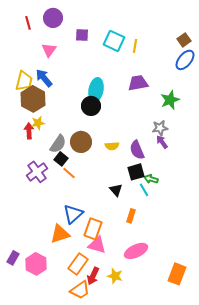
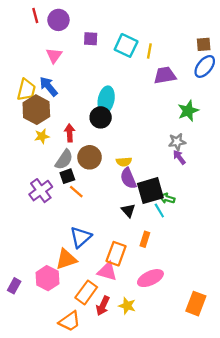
red line: (28, 23) -> (35, 16), moved
brown square: (184, 40) -> (204, 44), turned 32
purple trapezoid: (138, 83) -> (165, 75), moved
red arrow: (29, 131) -> (70, 133), moved
purple semicircle: (137, 150) -> (128, 178), moved
black square: (61, 159) -> (67, 176), turned 32
black square: (136, 172) -> (150, 191), size x1.4
orange rectangle: (93, 229) -> (116, 254), moved
pink hexagon: (36, 264) -> (47, 278), moved
orange trapezoid: (80, 290) -> (70, 321), moved

